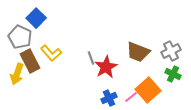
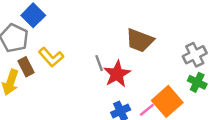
brown trapezoid: (138, 52) -> (140, 40), moved
brown rectangle: (30, 61) -> (26, 67), size x0.7

